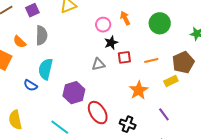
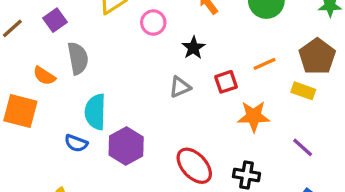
pink circle: (103, 25) -> (153, 23), moved
red square: (124, 57) -> (226, 82), moved
yellow rectangle: (171, 81) -> (303, 91), turned 56
orange star: (139, 90) -> (254, 116), turned -30
purple hexagon: (74, 93) -> (126, 146), moved

